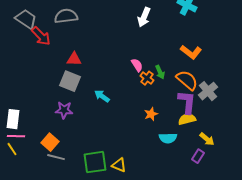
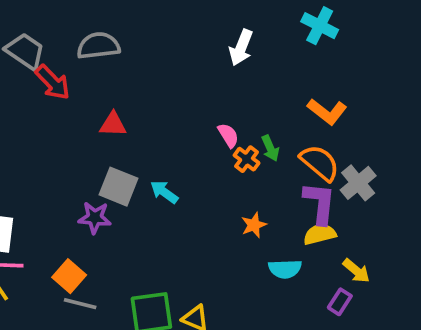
gray square: (70, 81) -> (118, 187), moved

